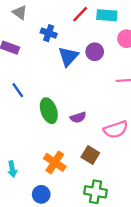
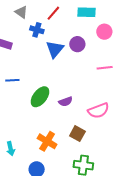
gray triangle: (20, 12) -> (21, 12), moved
red line: (80, 14) -> (53, 13), moved
blue line: (18, 90) -> (12, 80), turned -56
green ellipse: (49, 111) -> (40, 97), turned 60

